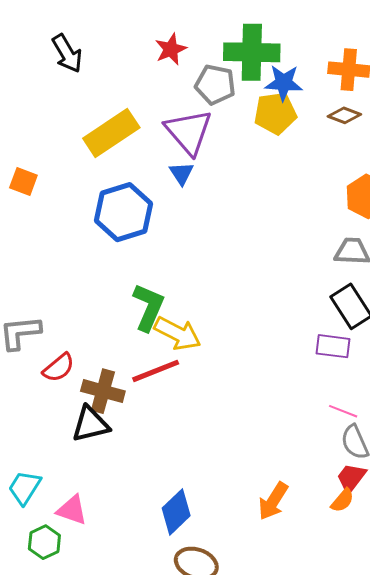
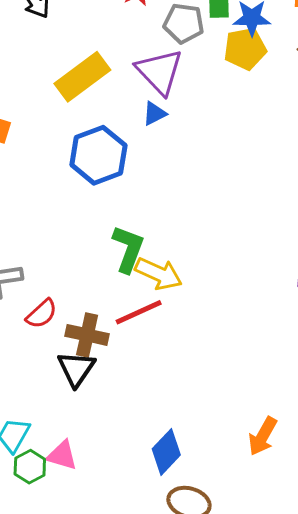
blue triangle: (182, 173) -> (154, 114), turned 40
black triangle: (90, 424) -> (76, 369), turned -39
green hexagon: (44, 542) -> (30, 467), moved

